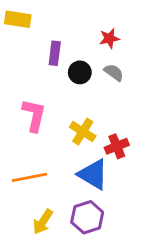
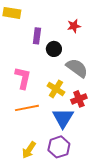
gray semicircle: (114, 72) -> (77, 68), moved, size x1.6
blue triangle: (93, 174) -> (63, 118), turned 30
orange line: (30, 177) -> (27, 108), moved

